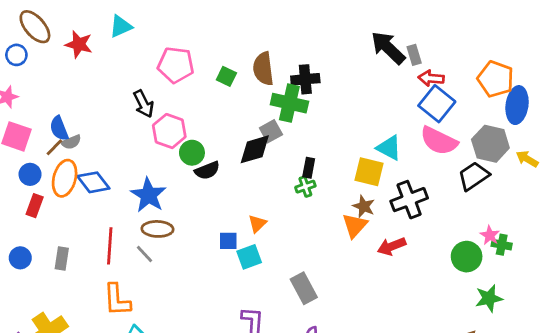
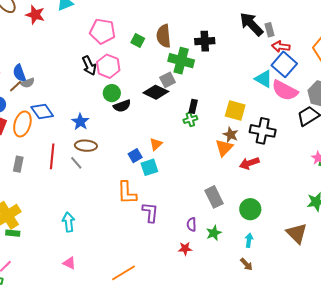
black cross: (305, 79) -> (205, 41), moved
black arrow: (144, 104) -> (89, 66), moved
pink hexagon: (169, 131) -> (108, 66), moved
cyan triangle: (389, 148) -> (264, 79), moved
black diamond: (255, 149) -> (156, 92), turned 40
orange ellipse: (65, 178) -> (22, 124), moved
blue star: (148, 195) -> (80, 122), size x0.7
black cross: (409, 200) -> (263, 131), turned 30
blue square: (228, 241) -> (135, 156), turned -32
green circle: (467, 257) -> (250, 209), moved
gray rectangle: (304, 288) -> (214, 197), moved
orange L-shape: (117, 300) -> (127, 193), moved

